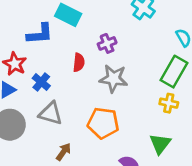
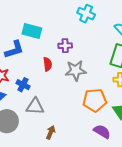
purple cross: (107, 43) -> (65, 46), turned 32
orange pentagon: (103, 123) -> (95, 100), moved

